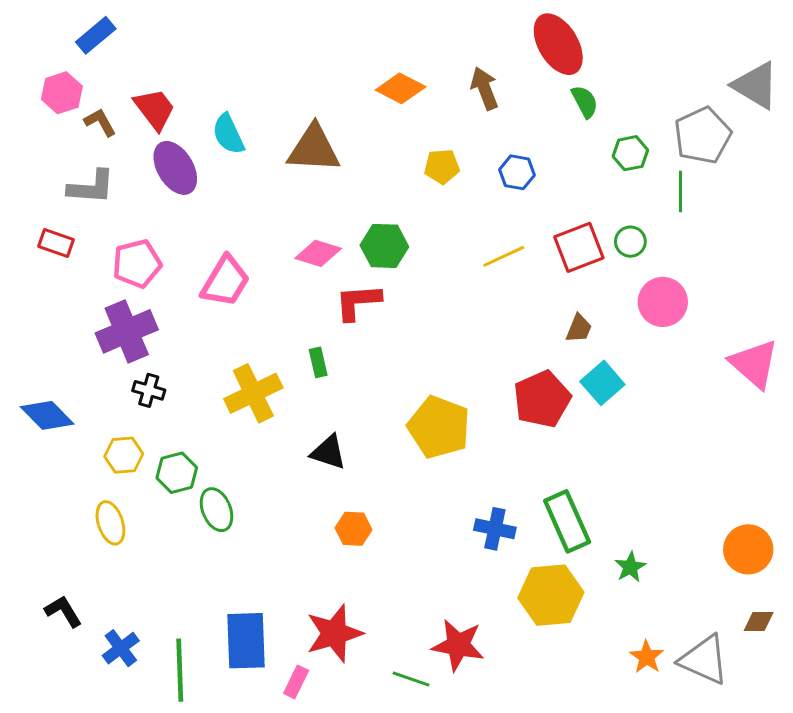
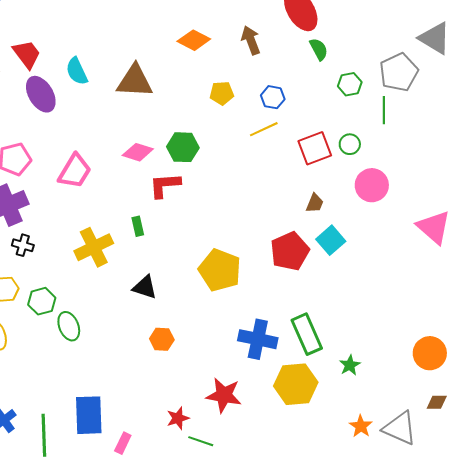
yellow line: (504, 256) -> (264, 129), moved
blue cross: (495, 529) -> (258, 339), size x1.4
red star: (334, 633) -> (178, 418), moved, size x0.6
red star: (458, 645) -> (224, 395), moved

